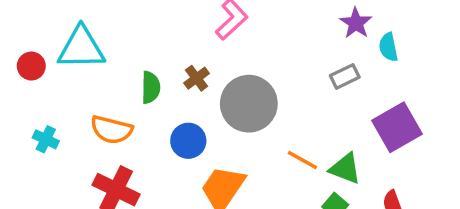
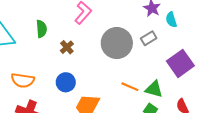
green semicircle: (151, 87) -> (41, 29), moved
gray circle: (249, 104) -> (117, 43), moved

